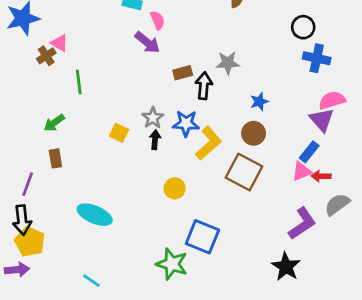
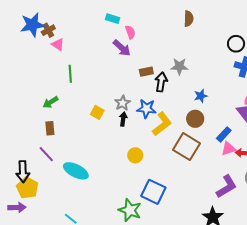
brown cross: (46, 56) -> (48, 30), moved
blue rectangle: (309, 152) -> (224, 134), moved
purple line: (28, 184) -> (46, 154), moved, turned -66

